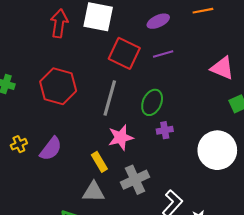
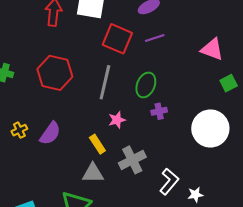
pink star: (121, 137) -> (117, 120), size x0.7

